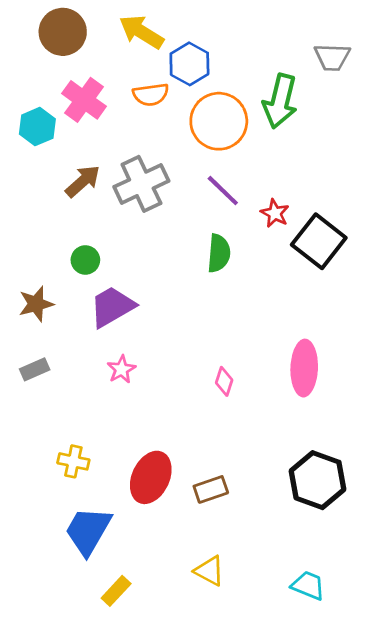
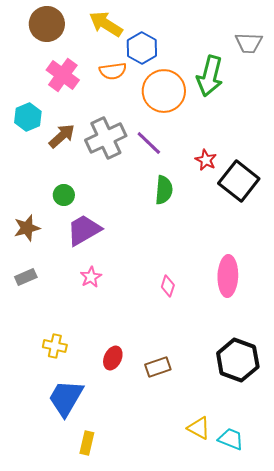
cyan hexagon: (37, 127) -> (28, 117), moved
purple line: (223, 191) -> (149, 143), moved
red ellipse: (151, 477) -> (113, 358), size x0.6
yellow triangle: (209, 571) -> (199, 428), moved
yellow rectangle: (116, 591) -> (87, 443), turned -30

